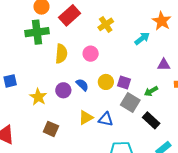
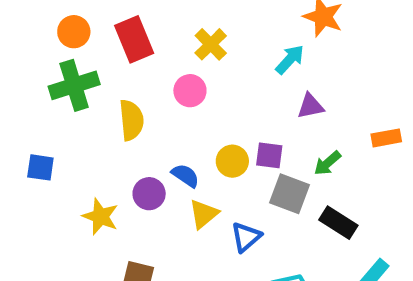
red rectangle: (70, 15) -> (134, 39), turned -60
pink circle: (91, 54) -> (190, 91), moved
purple triangle: (164, 65) -> (310, 106), moved
blue square: (10, 81) -> (40, 167), moved, turned 32
yellow triangle: (86, 118) -> (204, 214), moved
blue triangle: (106, 119) -> (246, 237), turned -42

